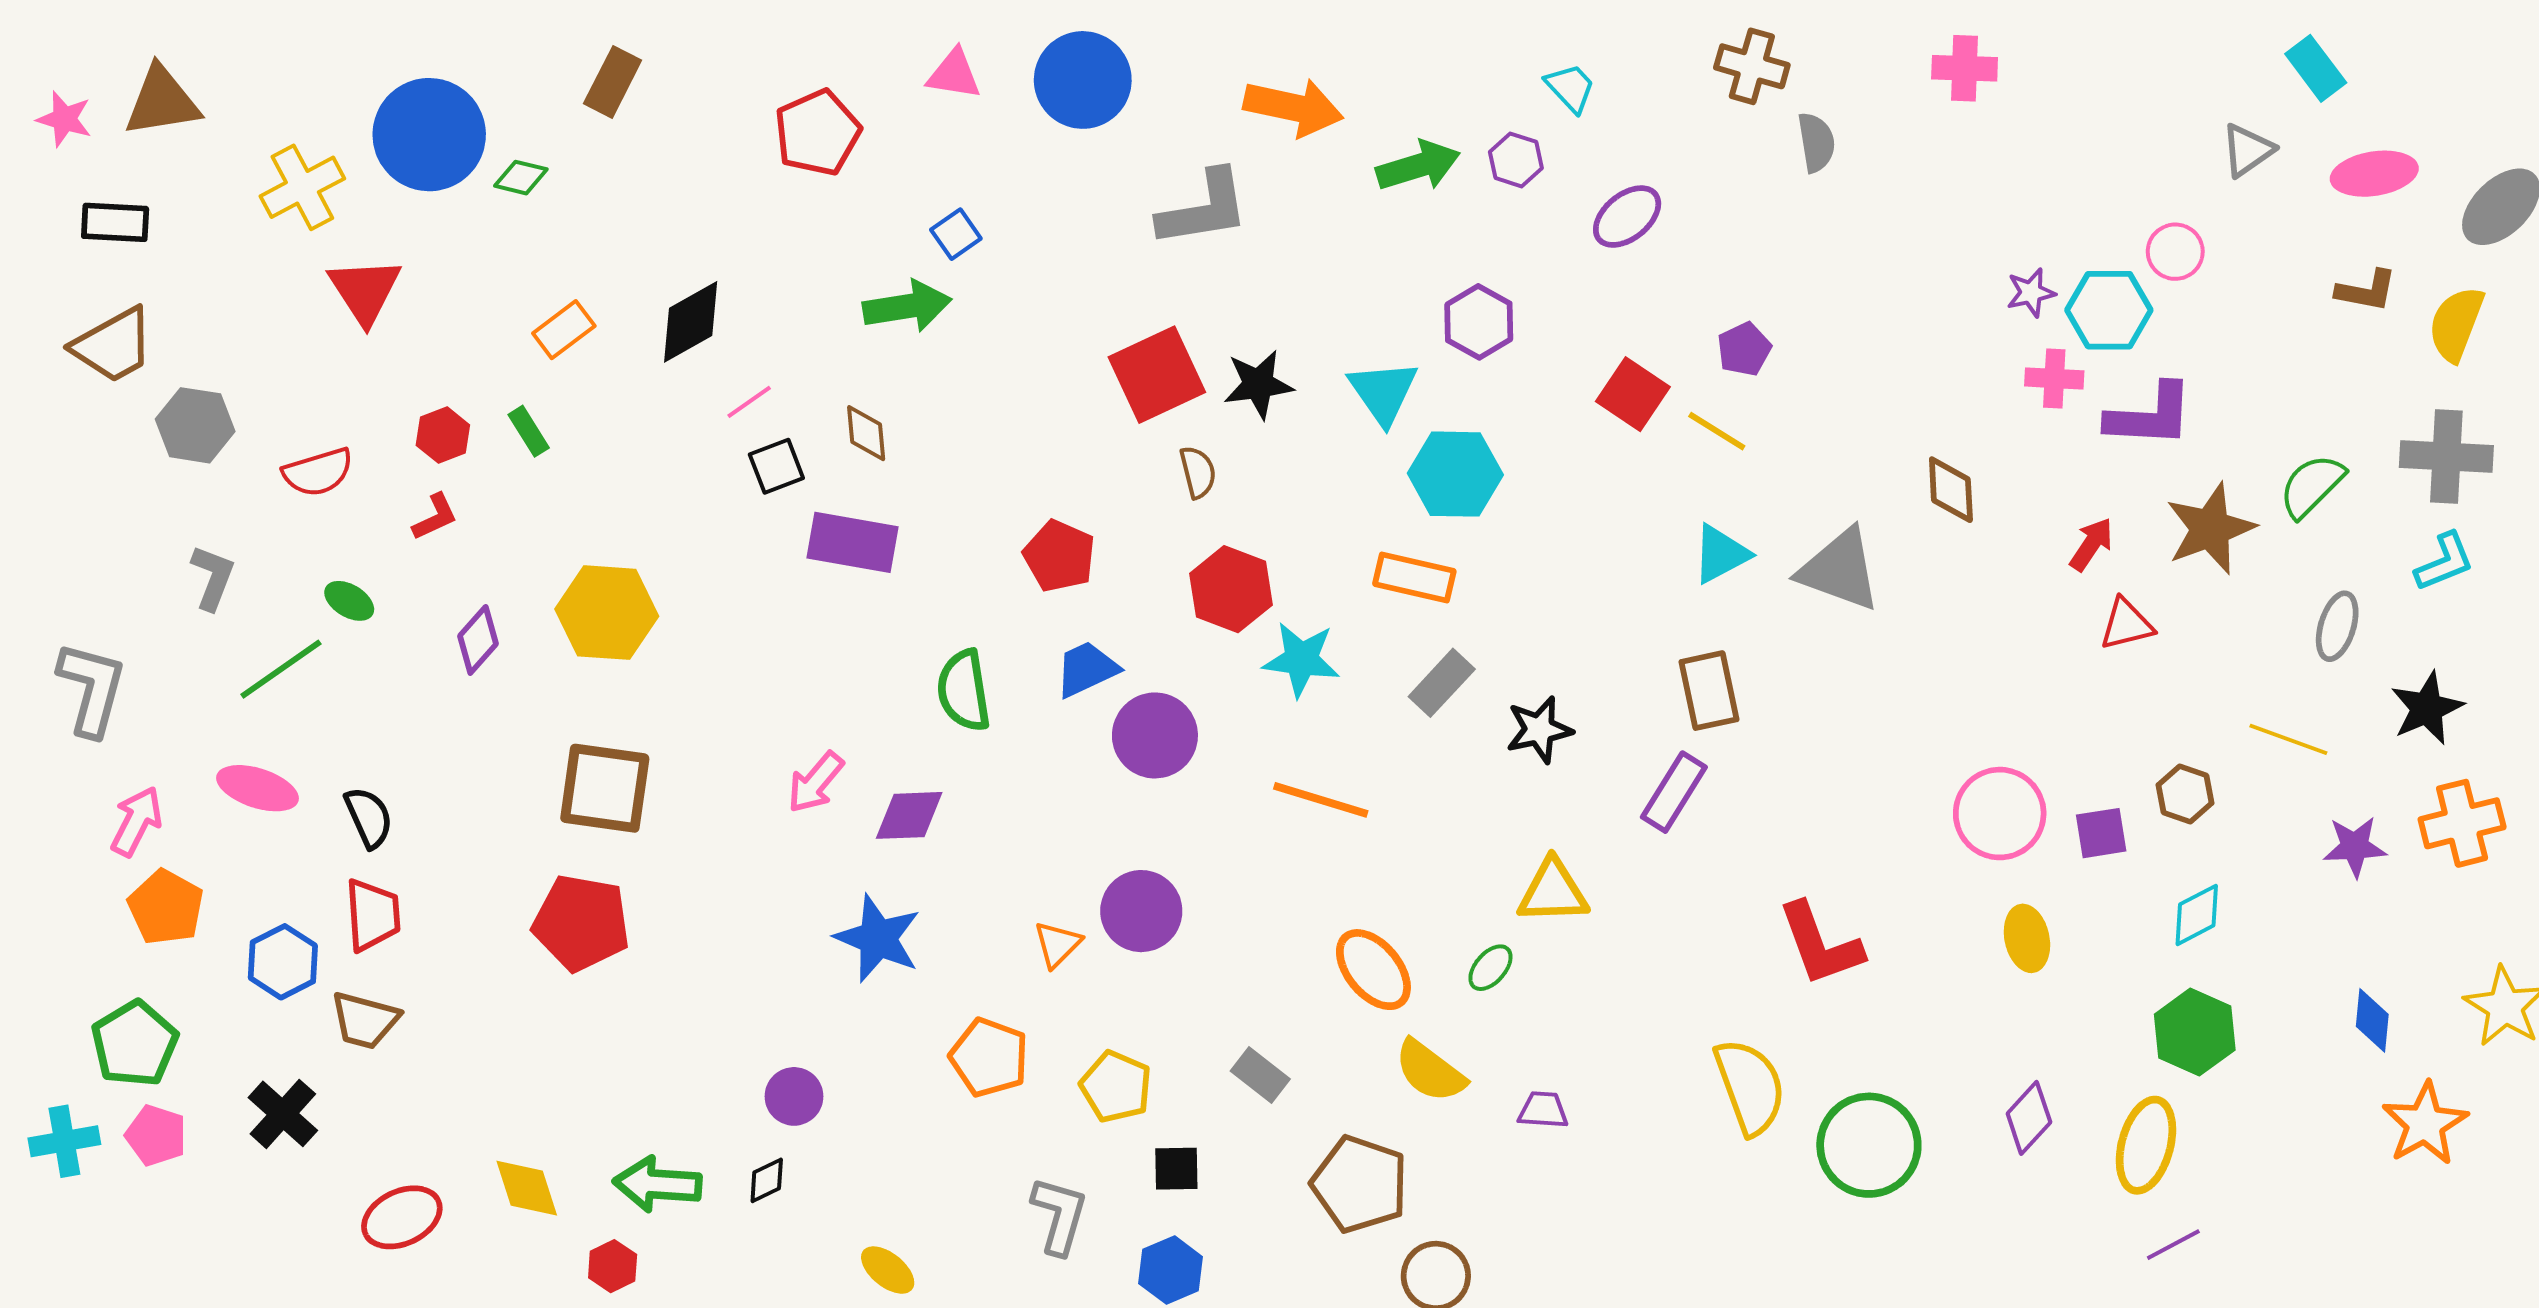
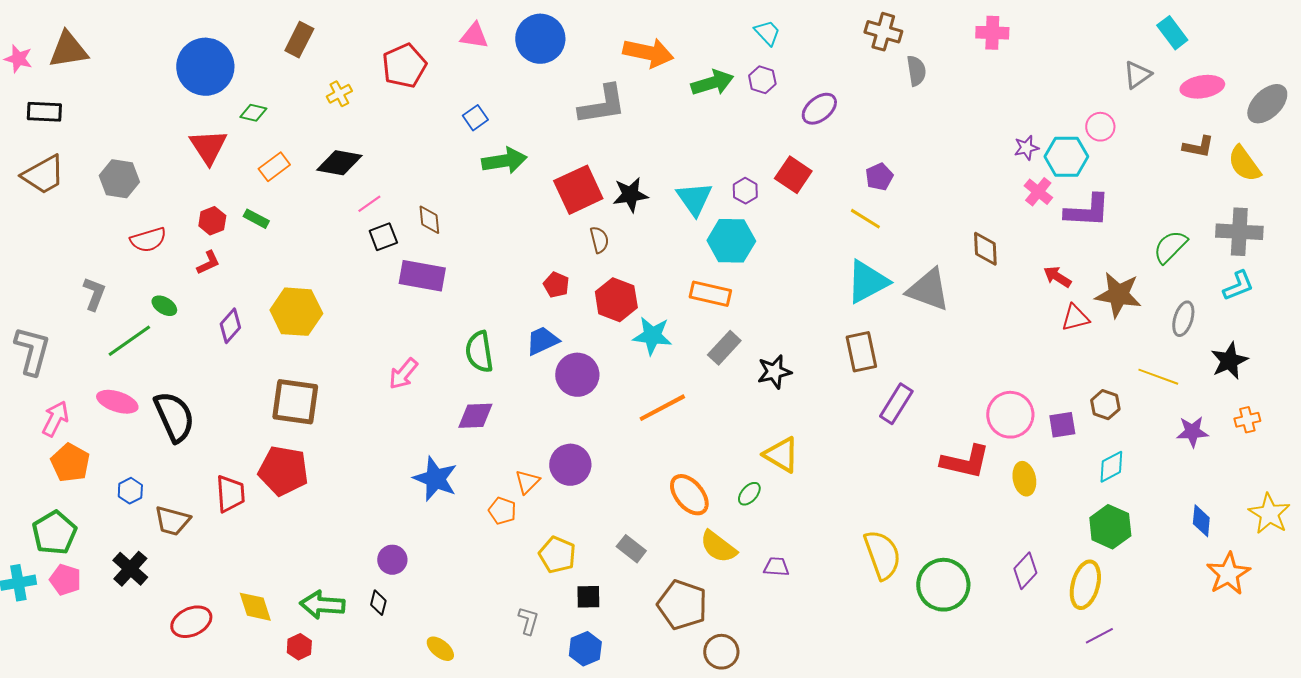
cyan trapezoid: (1570, 88) -> (767, 33), moved
green diamond: (521, 178) -> (253, 113), moved
yellow cross: (302, 187) -> (339, 94), moved, size x0.6
red triangle: (365, 291) -> (208, 147), moved
green arrow: (907, 306) -> (504, 161), moved
black diamond: (691, 322) -> (339, 163), turned 39
purple hexagon: (1479, 322) -> (745, 191), moved, size x0.7
yellow semicircle: (2456, 324) -> (1244, 164), turned -57
pink cross: (2054, 378) -> (1038, 192), turned 36
red square: (1633, 394) -> (793, 175), moved
gray hexagon: (195, 425) -> (119, 179), moved
green rectangle: (529, 431) -> (256, 219), turned -30
brown star: (2210, 529) -> (1118, 295), moved, turned 30
red arrow: (2091, 544) -> (1057, 277), turned -92
cyan triangle: (1721, 554) -> (867, 282), size x1.4
red pentagon: (1059, 556) -> (556, 285), moved, size x0.7
pink arrow: (815, 782) -> (403, 374), moved
purple rectangle: (1674, 792) -> (896, 404), moved
orange line: (1321, 800) -> (662, 408), turned -45
purple diamond: (909, 815) -> (475, 416), moved
black semicircle: (369, 817) -> (174, 417), size x1.6
orange cross: (2462, 823) -> (1247, 420), size x0.6
yellow triangle: (1553, 892) -> (781, 455), turned 33
red trapezoid: (373, 915) -> (230, 494), moved
red L-shape: (1820, 944) -> (965, 462), moved, turned -57
blue hexagon: (283, 962) -> (130, 491), size x0.7
orange pentagon: (989, 1057) -> (502, 511), moved, size x0.7
black diamond: (767, 1180) -> (378, 603), turned -50
gray L-shape: (1059, 1215) -> (528, 621), size x0.7

